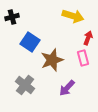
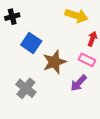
pink rectangle: (83, 58) -> (87, 60), turned -49
purple arrow: (67, 88) -> (79, 83), moved

